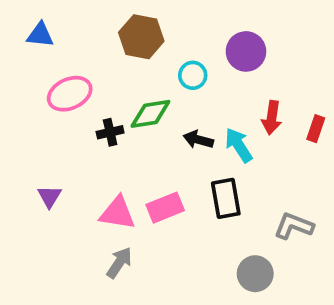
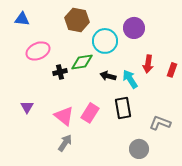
cyan circle: (193, 75) -> (105, 41), size x1.6
pink rectangle: (165, 208) -> (90, 113), turned -36
pink triangle: (117, 213) -> (64, 116), turned 30

